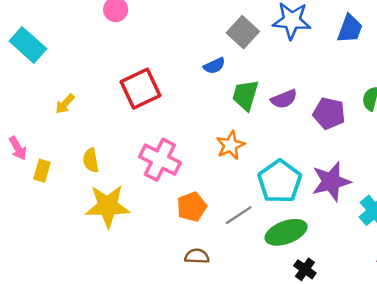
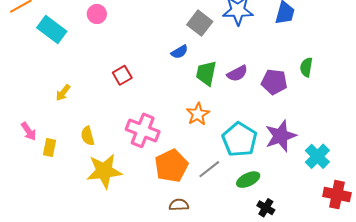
cyan rectangle: (28, 45) -> (52, 30), moved
red square: (141, 89) -> (122, 75), size x0.6
orange pentagon: (192, 207) -> (171, 166), size x1.4
green ellipse: (286, 232) -> (248, 180), size x0.7

